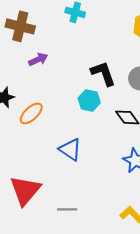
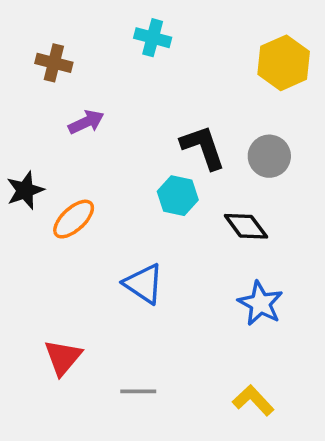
brown cross: (20, 26) -> (54, 63), size x0.7
red triangle: (25, 190) -> (63, 357), size x0.7

